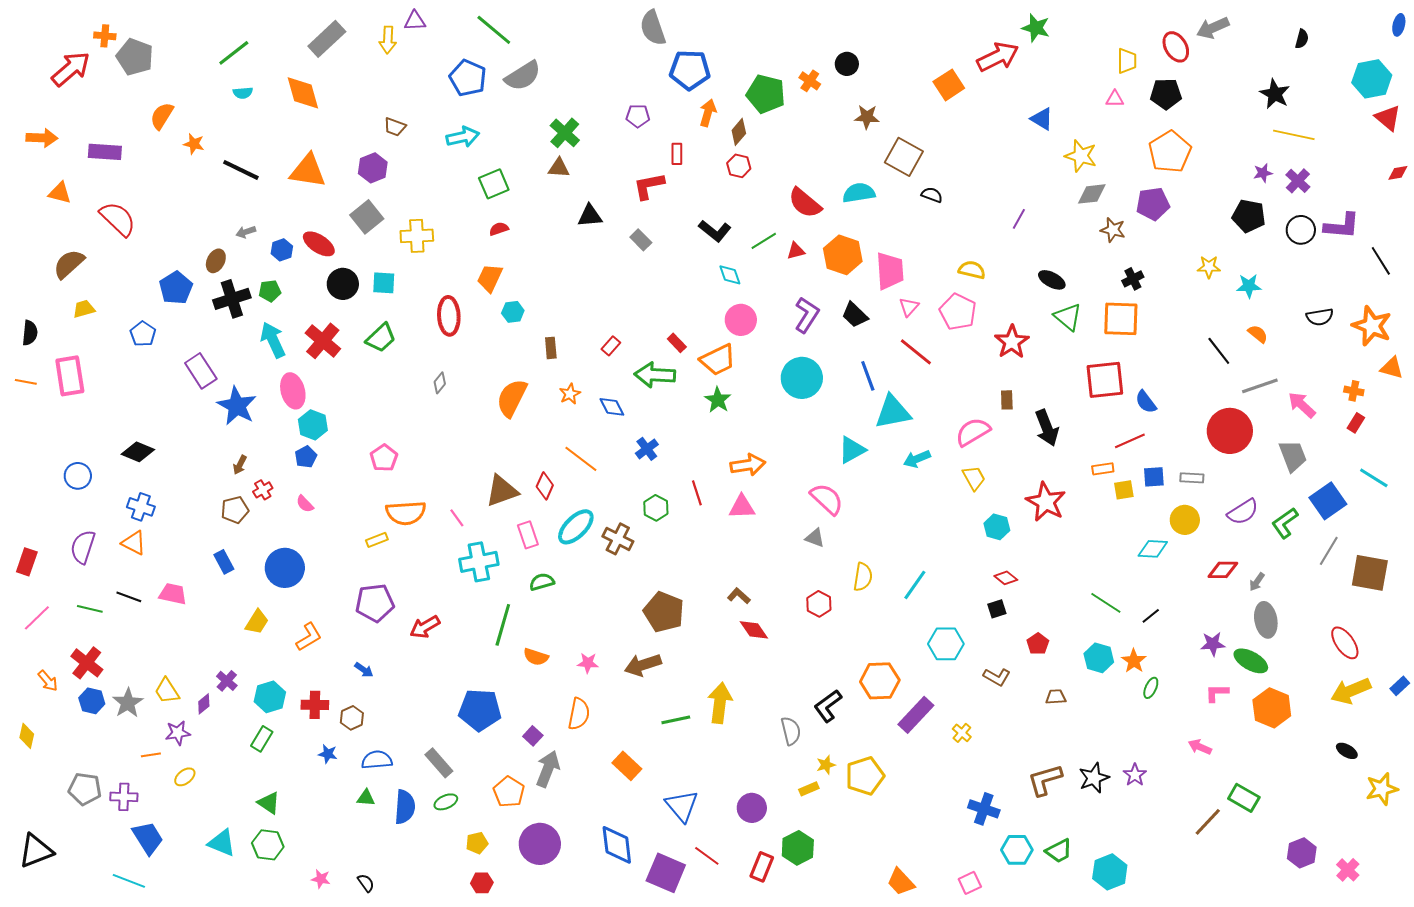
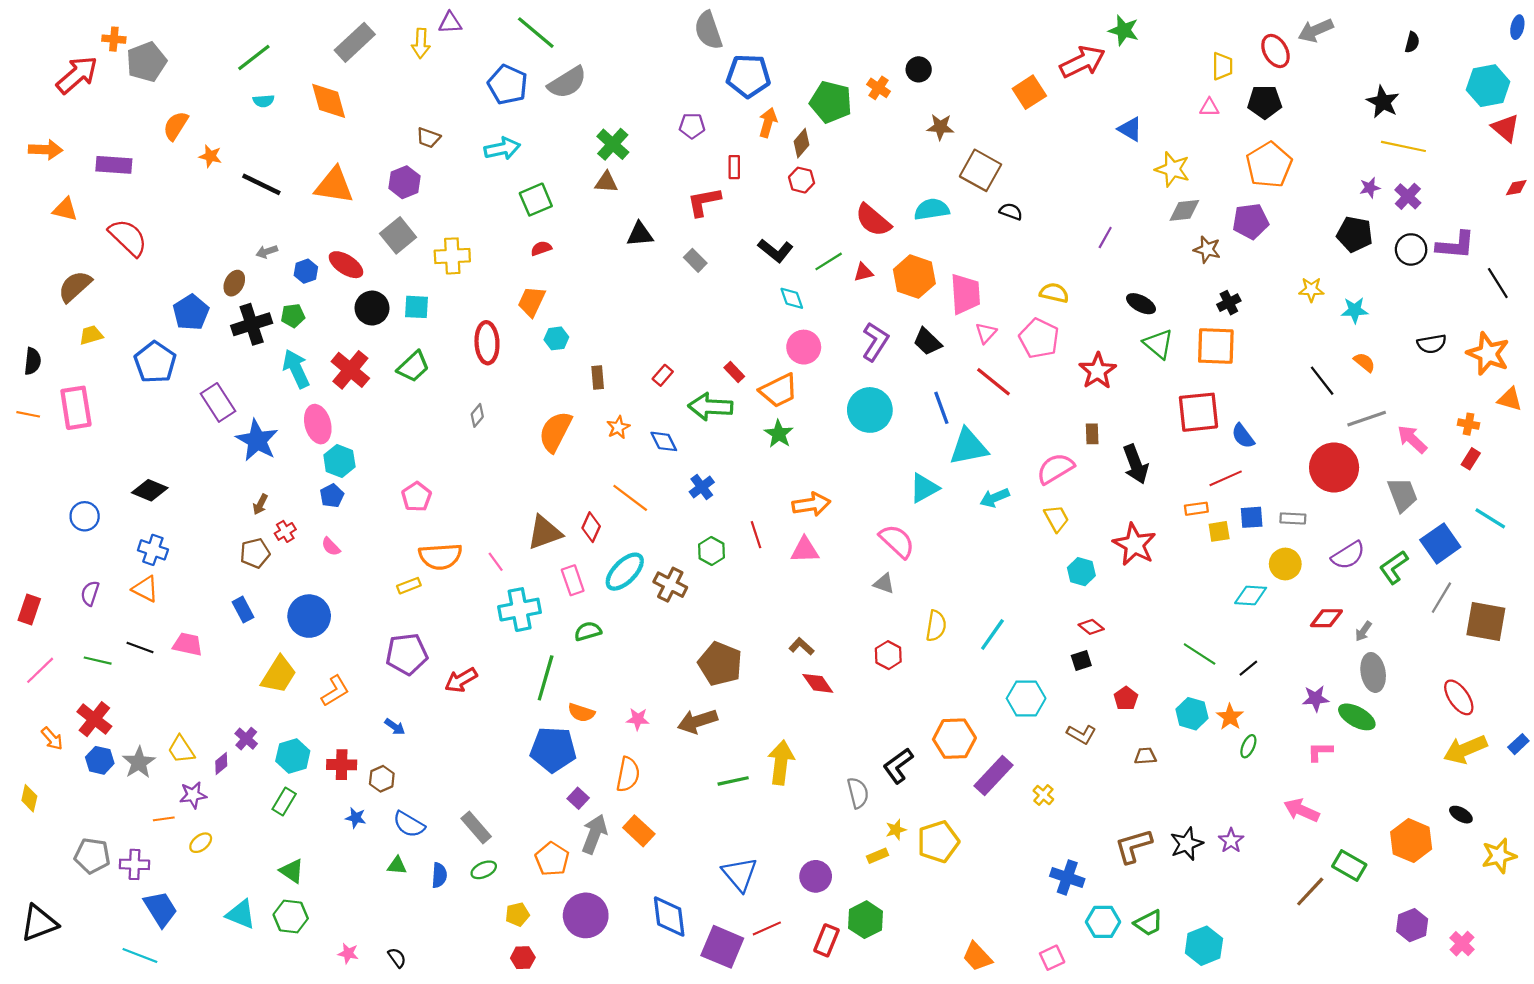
gray pentagon: (135, 57) -> (146, 62), turned 30
blue pentagon: (143, 334) -> (155, 362), size x1.5
purple semicircle: (83, 547) -> (90, 593), size x0.7
yellow trapezoid: (257, 622) -> (279, 675), size x1.4
orange hexagon: (1272, 708) -> (1411, 841), moved
blue pentagon: (480, 710) -> (553, 749), moved
pink arrow: (1200, 747) -> (1302, 810), size x1.4
blue semicircle: (377, 760) -> (409, 824), turned -144
orange rectangle: (627, 766) -> (639, 831), moved
blue semicircle: (405, 807) -> (439, 875), size x0.7
red line: (707, 856) -> (767, 928), turned -60

